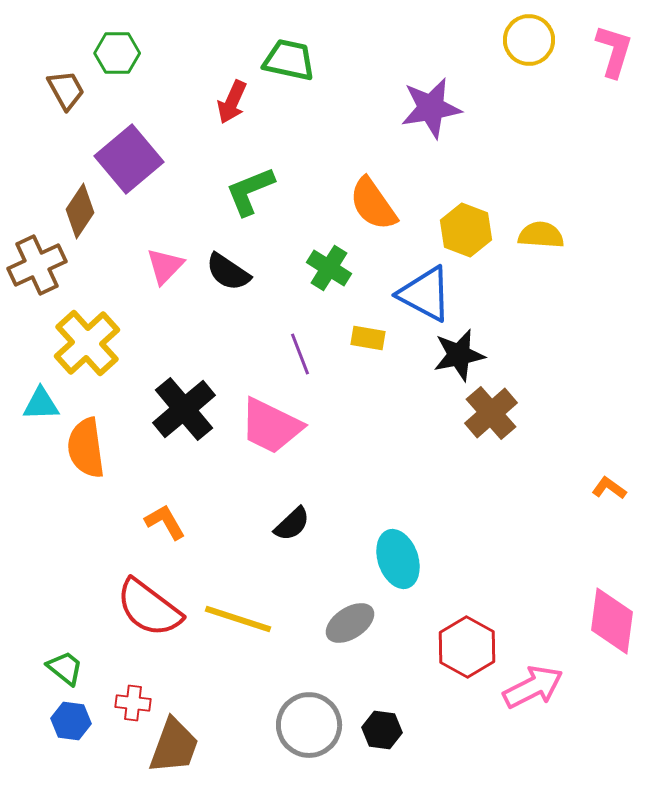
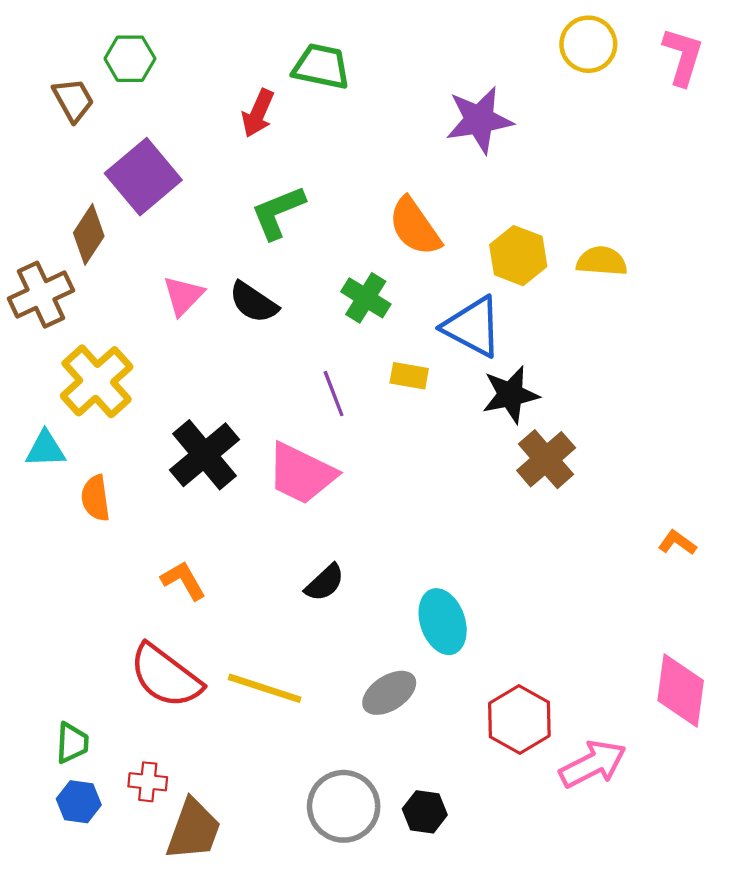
orange semicircle: (86, 448) -> (95, 498), size x0.7
green trapezoid: (65, 668) -> (72, 743), turned 54

